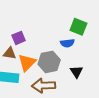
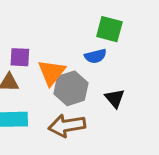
purple square: (19, 38) -> (20, 57), turned 32
orange triangle: (27, 62) -> (52, 72), moved

